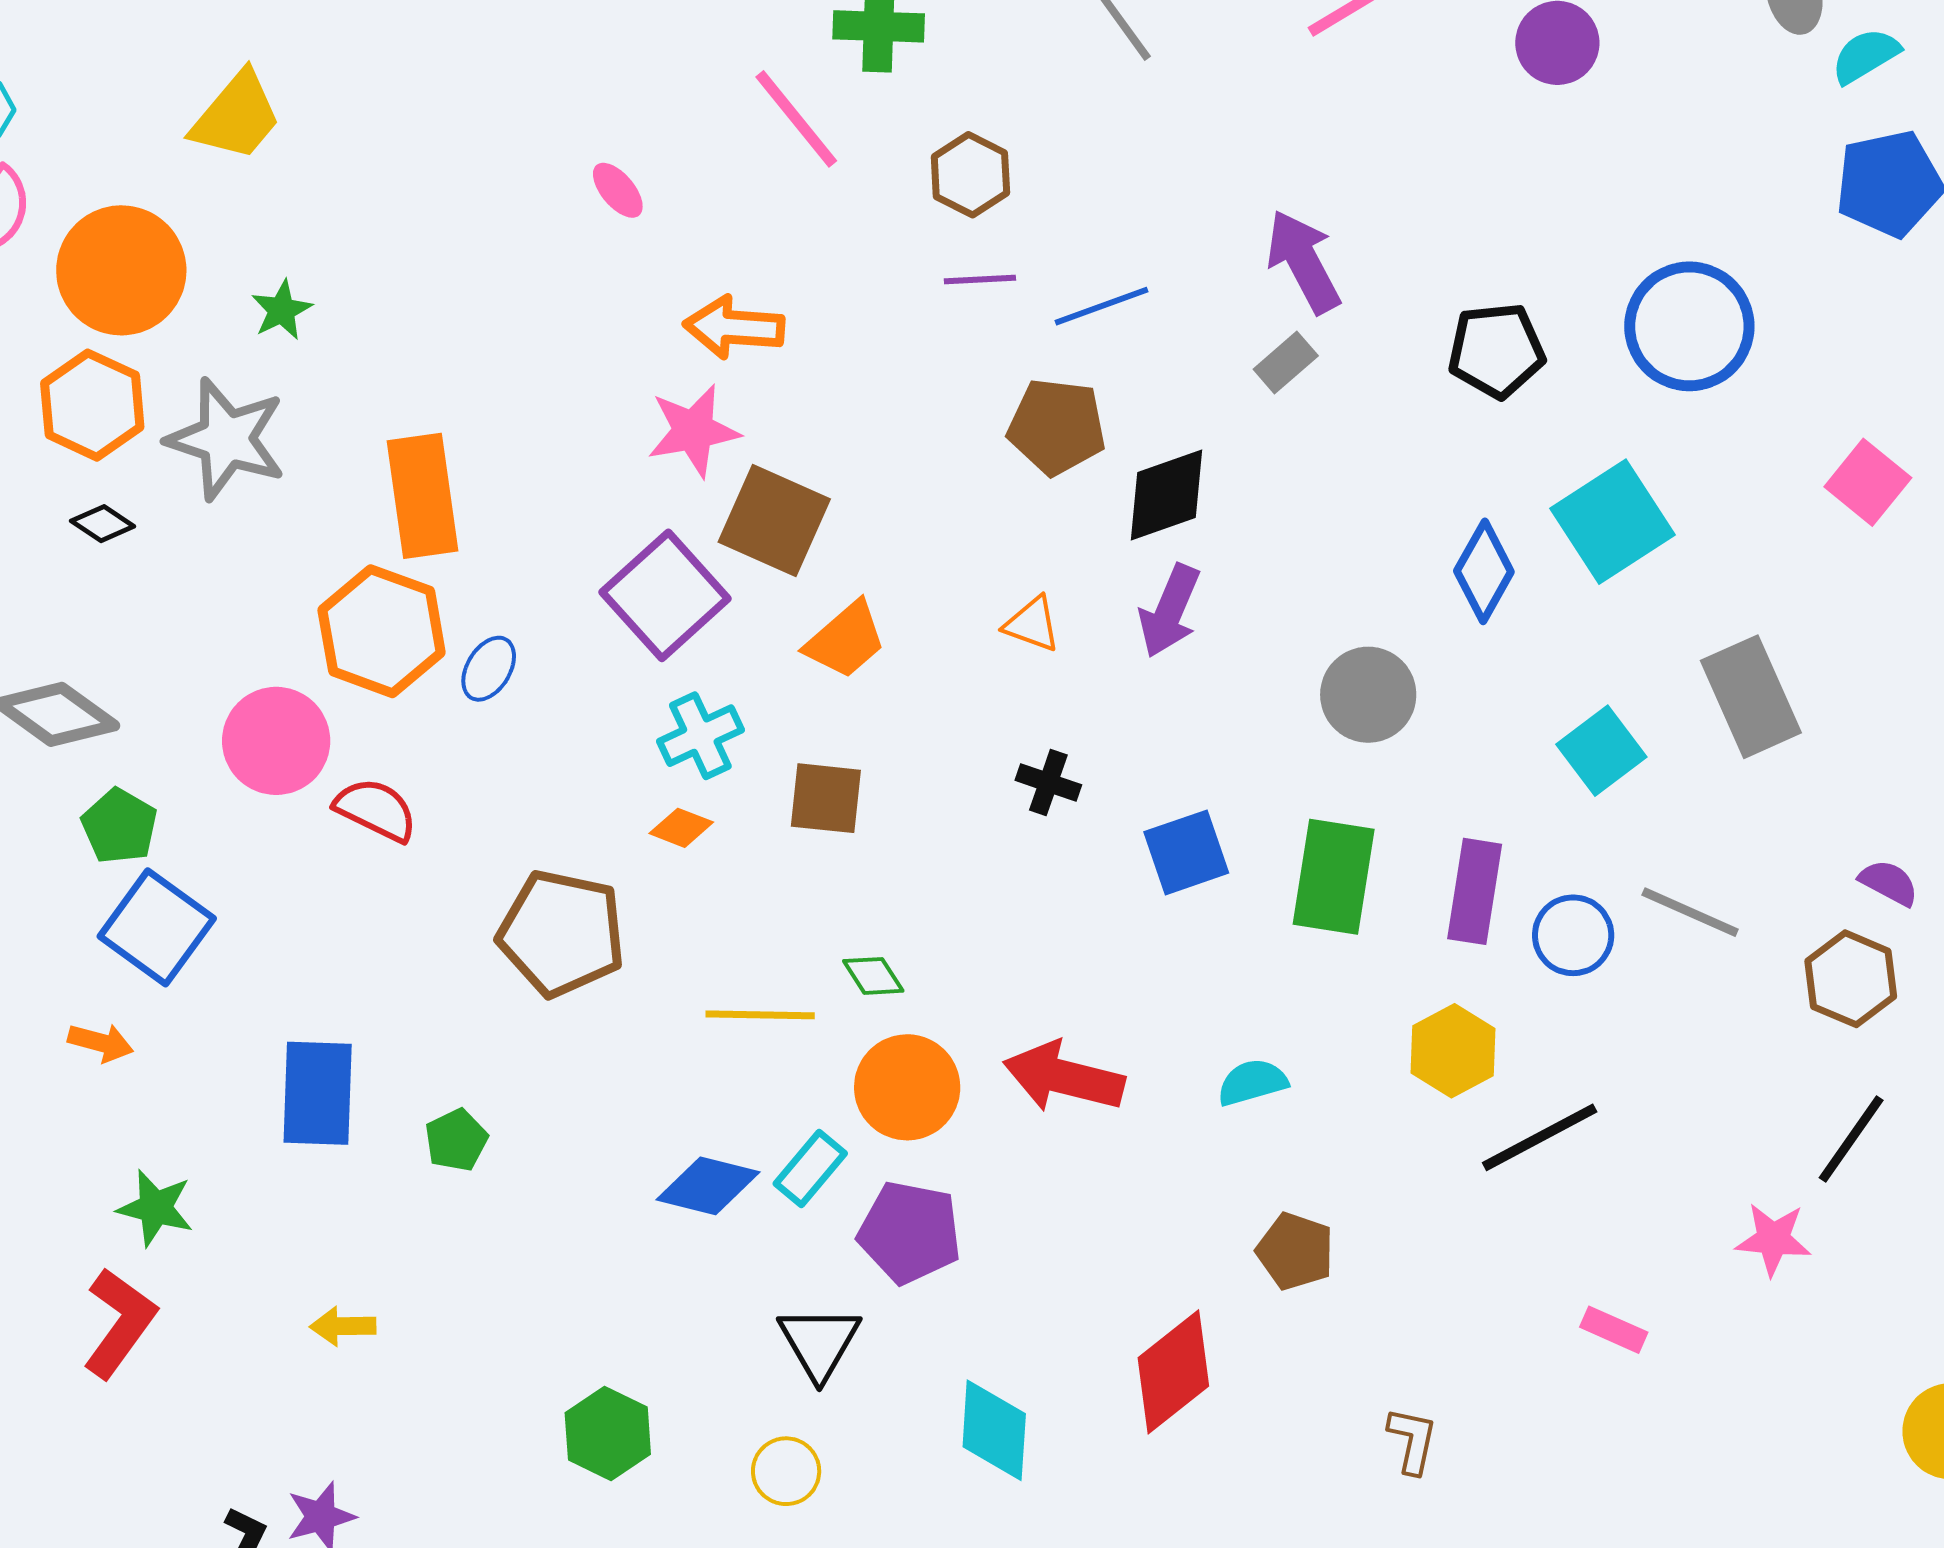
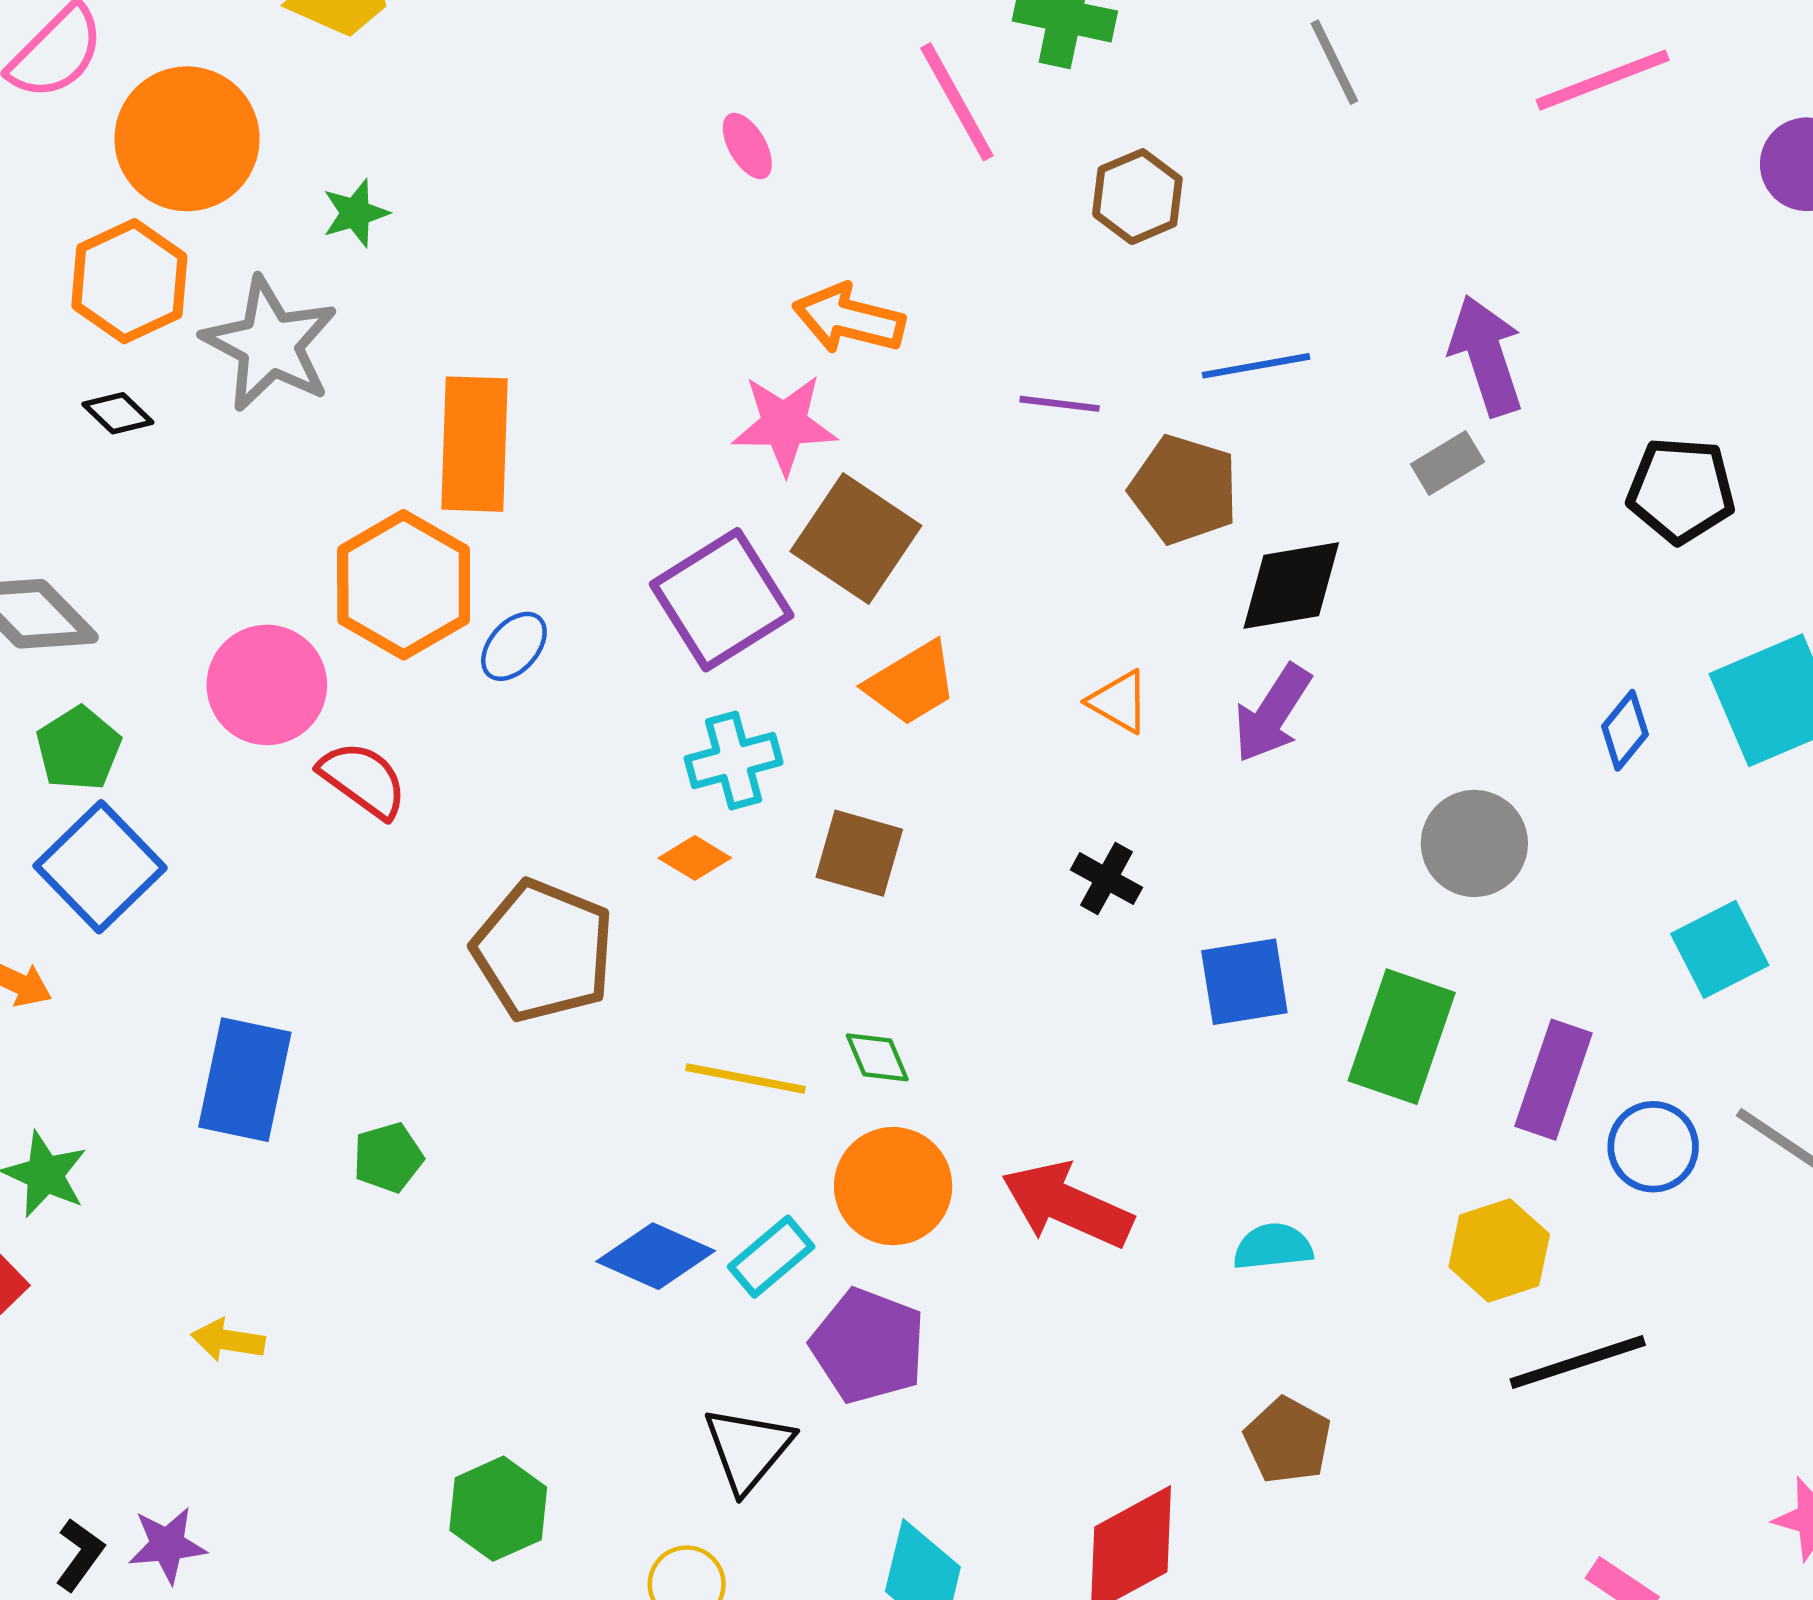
purple line: (980, 279) -> (1060, 404), moved
blue diamond: (1484, 571) -> (1625, 730), size x0.7

